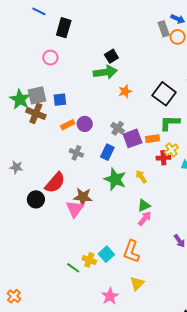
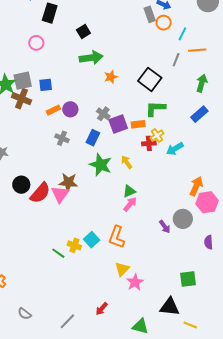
black square: (111, 56) -> (83, 32), moved
red semicircle: (55, 183) -> (40, 193), moved
pink star: (110, 296) -> (135, 282), moved

